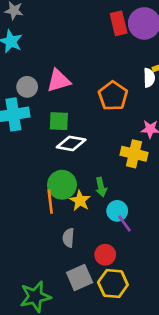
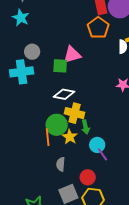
pink triangle: (59, 81) -> (72, 55), moved
orange pentagon: (113, 96) -> (98, 28), moved
green square: (59, 121) -> (60, 66), moved
yellow cross: (134, 154) -> (75, 113), moved

